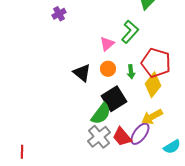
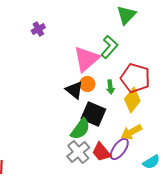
pink triangle: (107, 44) -> (86, 59), size x1.8
black triangle: (82, 73) -> (74, 90), moved
black square: (114, 99) -> (93, 114), turned -35

